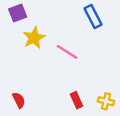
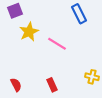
red rectangle: (76, 100) -> (52, 85), moved
yellow cross: (106, 101) -> (92, 77), moved

